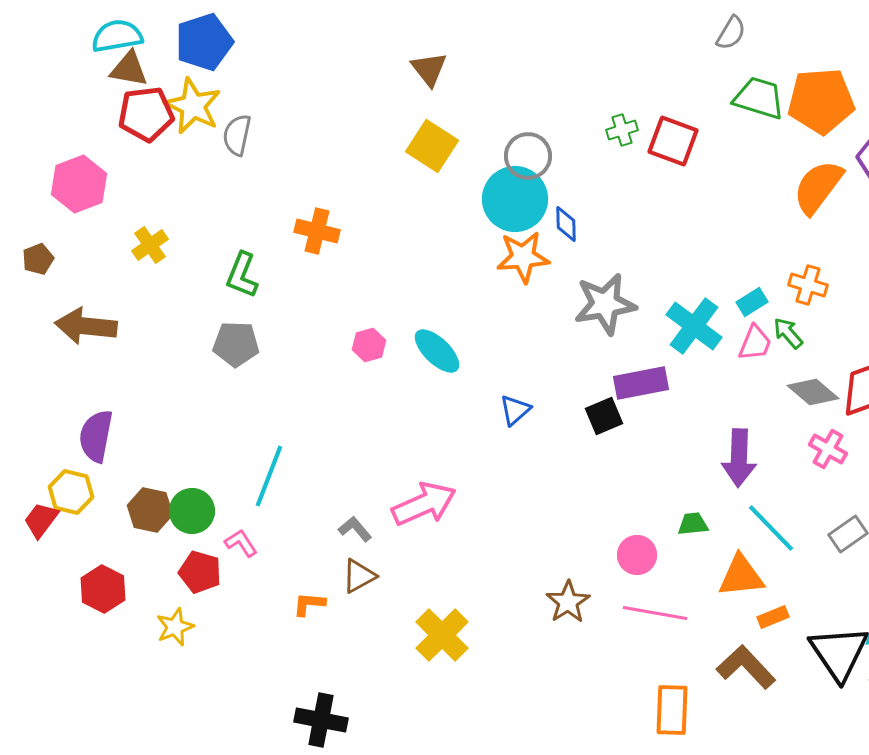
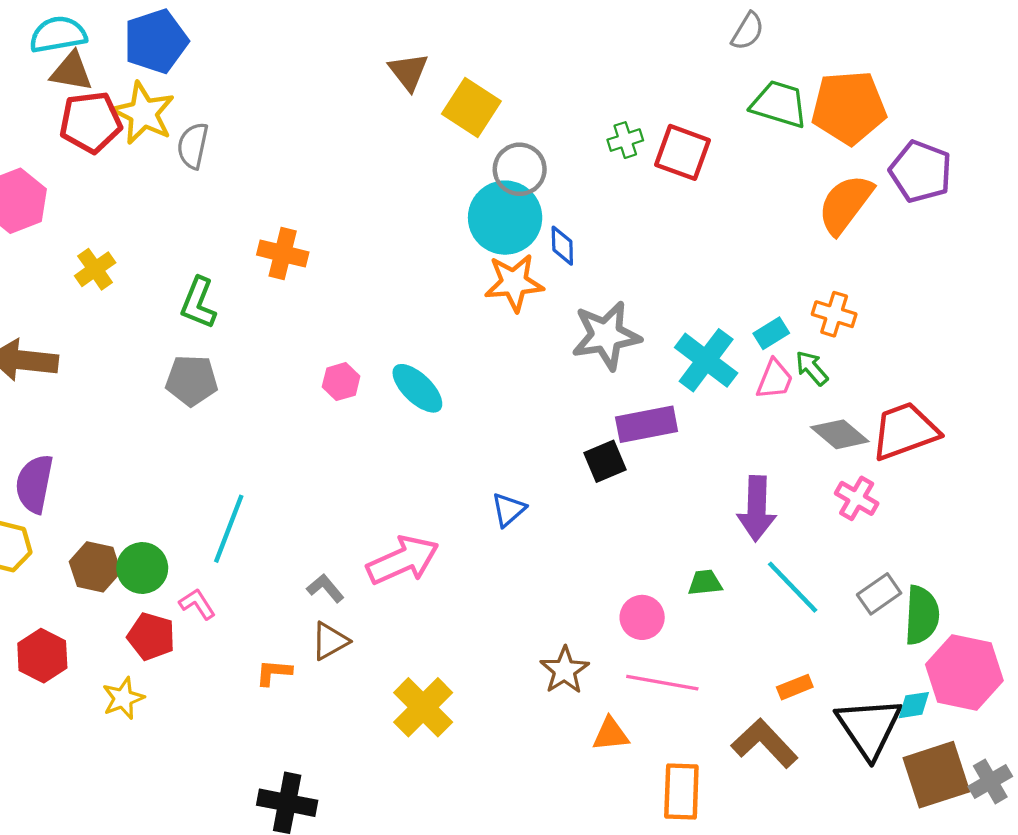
yellow square: (432, 146) -> (471, 107), moved
blue triangle: (515, 410) -> (508, 510), moved
orange triangle: (741, 576) -> (611, 734), moved, size x0.7

